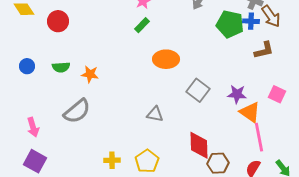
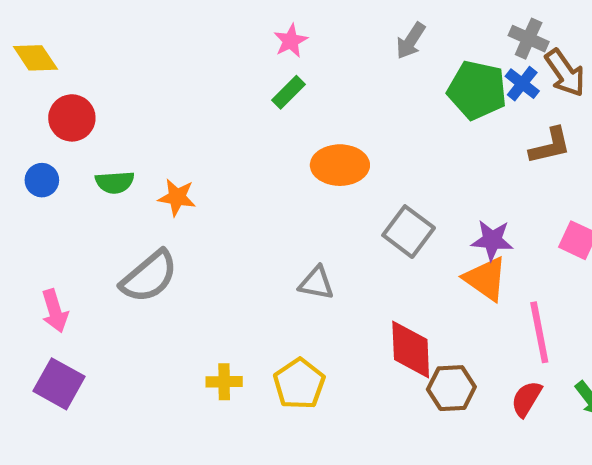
red circle: (58, 21) -> (72, 118), moved
blue cross: (251, 21) -> (522, 84), turned 35
orange triangle: (250, 112) -> (486, 279), moved

